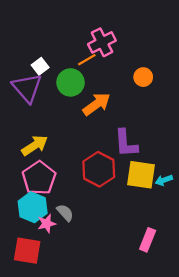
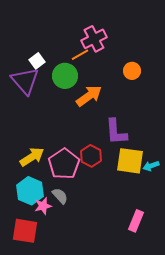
yellow arrow: (35, 145) -> (32, 157), moved
red hexagon: (99, 169) -> (91, 156), size x0.7
pink pentagon: (39, 178) -> (64, 164), moved

